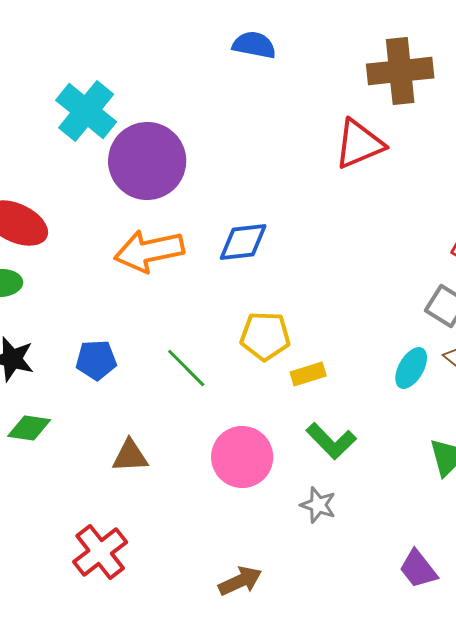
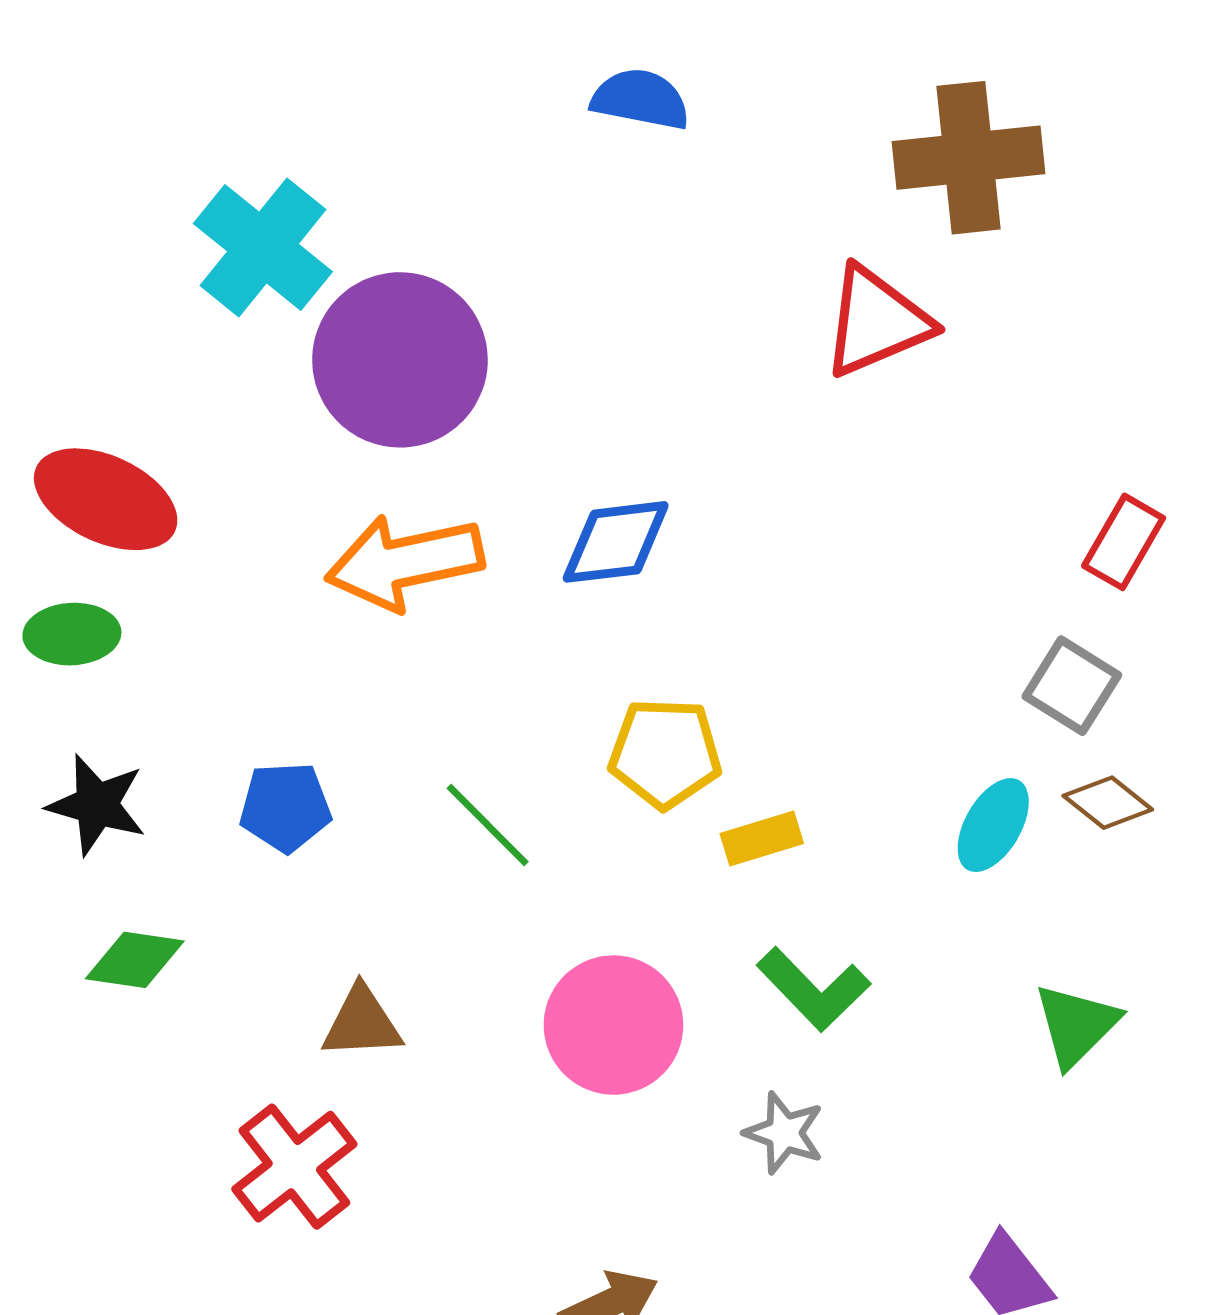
red cross: (100, 552) -> (294, 1167), moved

